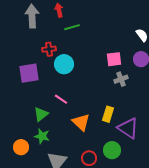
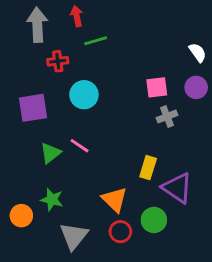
red cross: (49, 49) -> (58, 61), moved
green triangle: (41, 114) -> (50, 153), moved
orange triangle: (81, 122) -> (115, 200), moved

